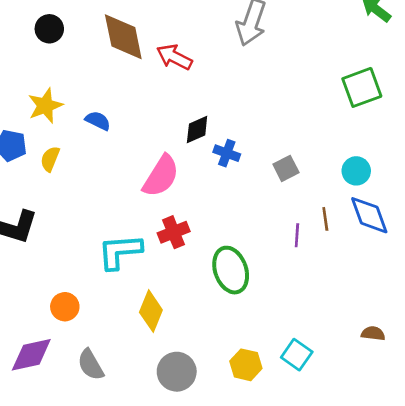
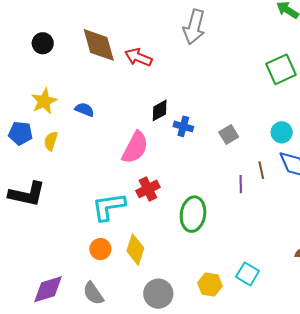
green ellipse: (231, 270) -> (193, 214), turned 32
orange circle: (65, 307) -> (100, 249), moved

